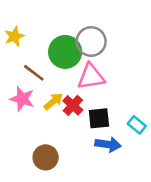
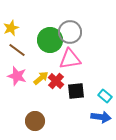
brown line: (34, 73) -> (17, 50), moved
blue arrow: (108, 144) -> (101, 117), moved

